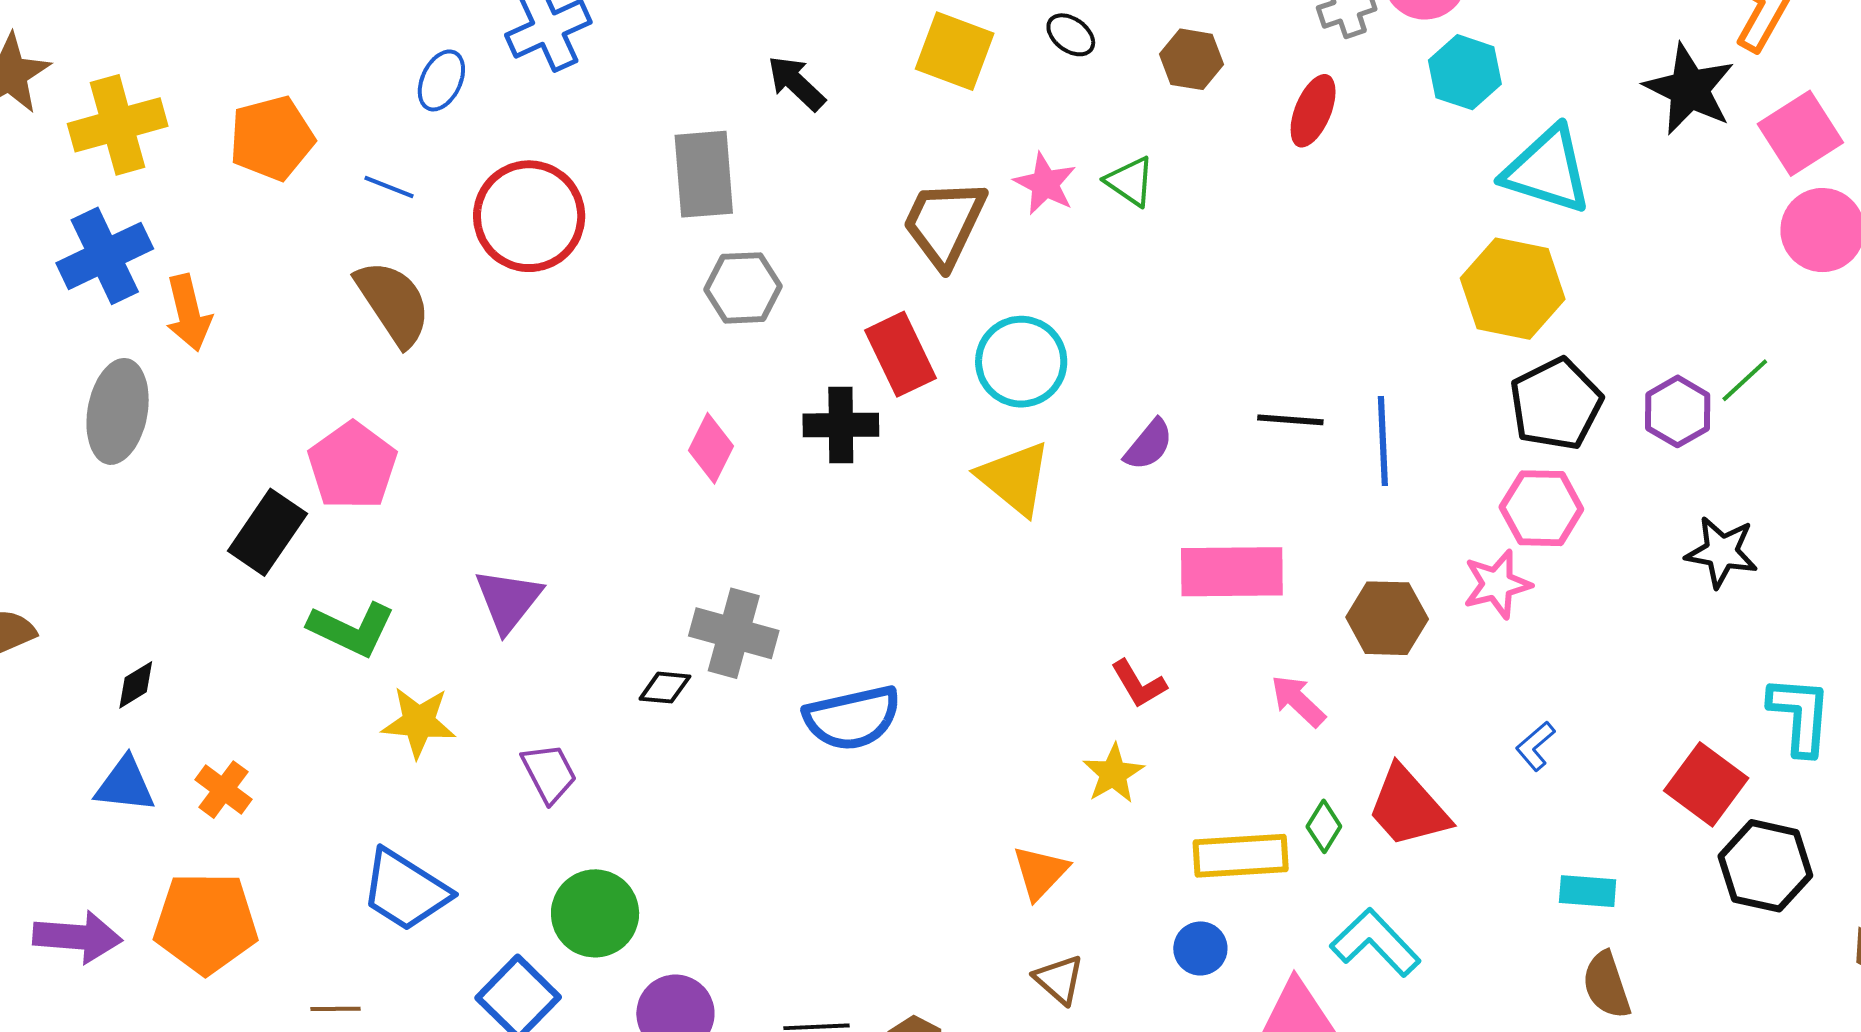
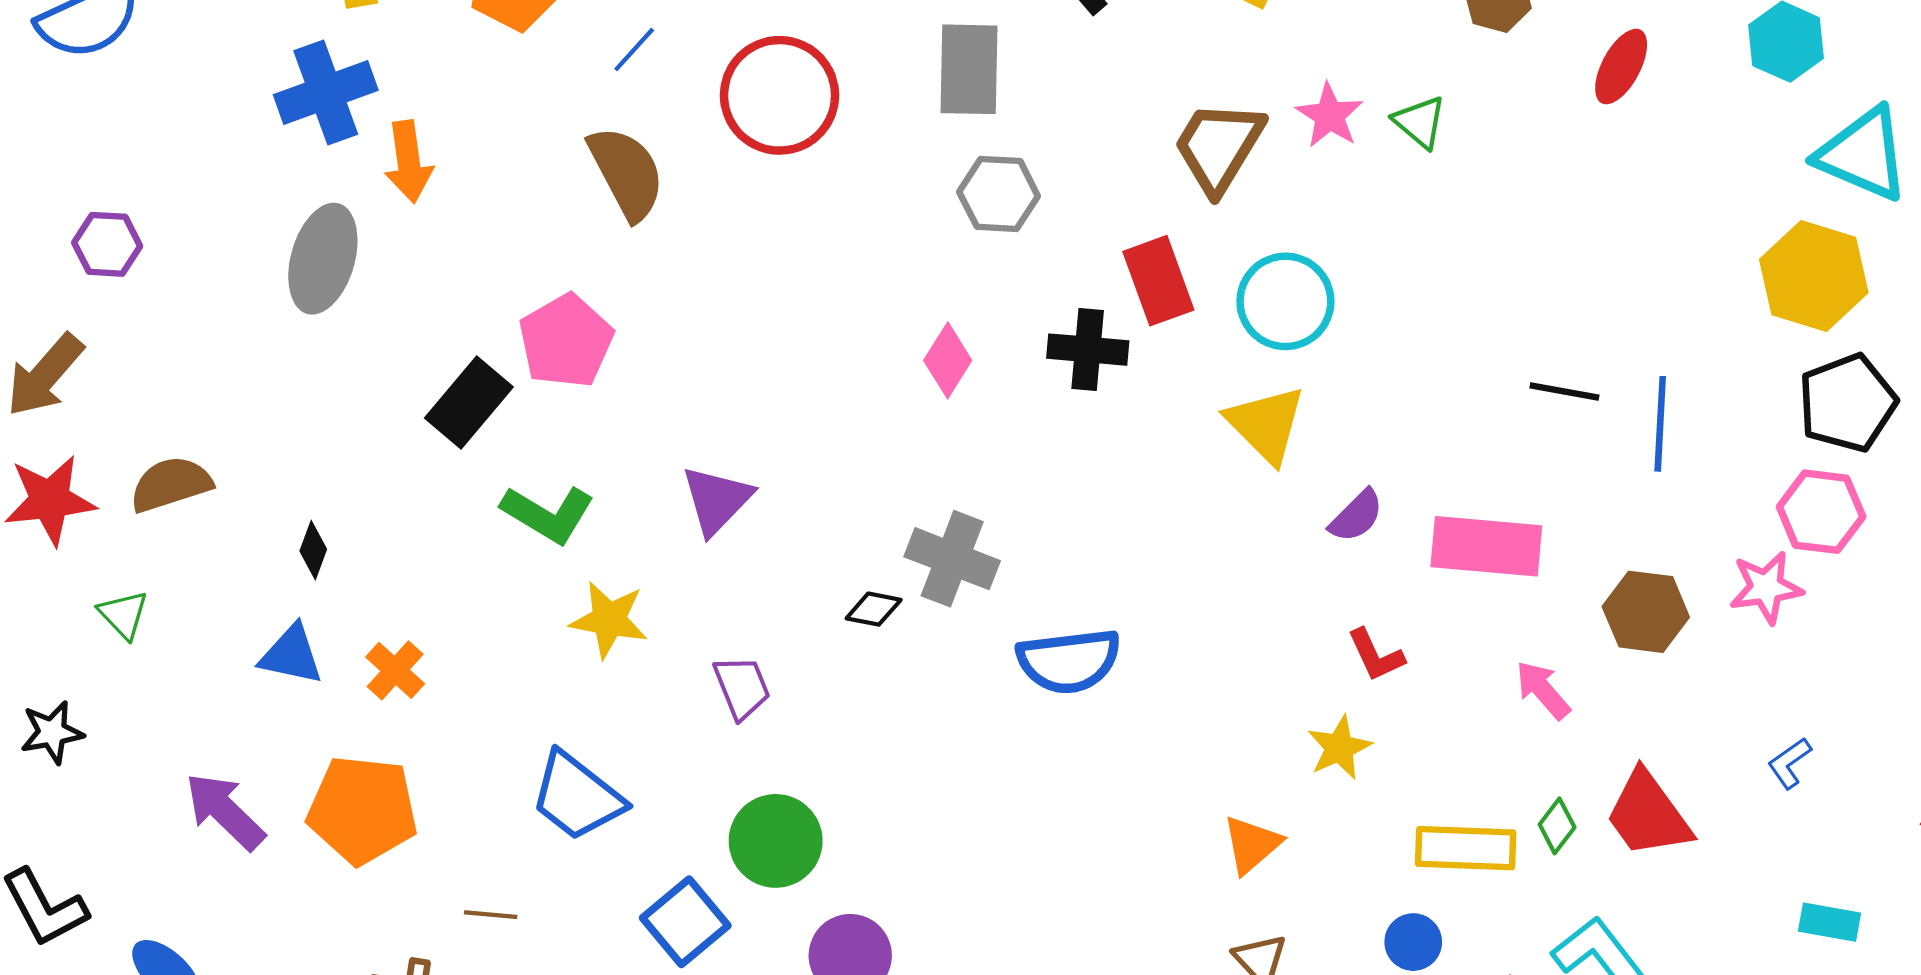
blue line: (389, 187) -> (634, 50), turned -75
purple semicircle: (1149, 445) -> (1356, 516), moved
black diamond: (136, 685) -> (313, 550), turned -44
purple arrow: (77, 937) -> (225, 811), turned -146

